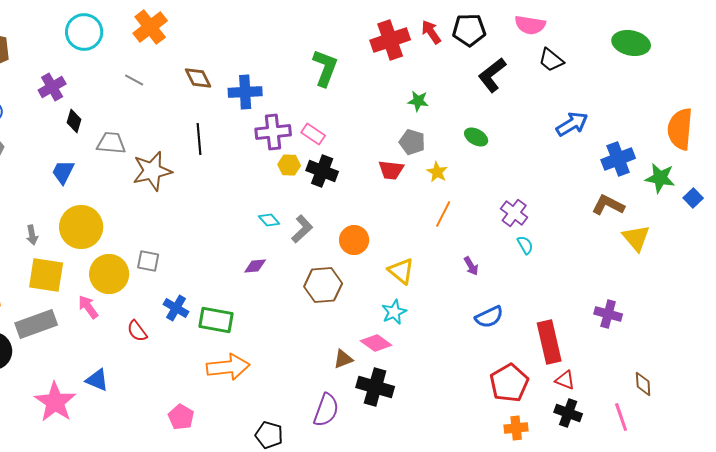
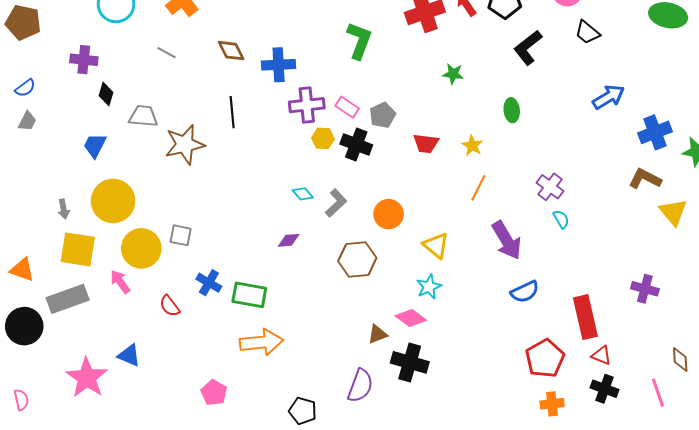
purple cross: (52, 87) -> (84, 60), turned 36
green ellipse: (476, 137) -> (512, 110), turned 55
gray pentagon: (412, 142) -> (382, 115), moved, turned 30
purple arrow: (471, 266) -> (507, 240), size x2.0

